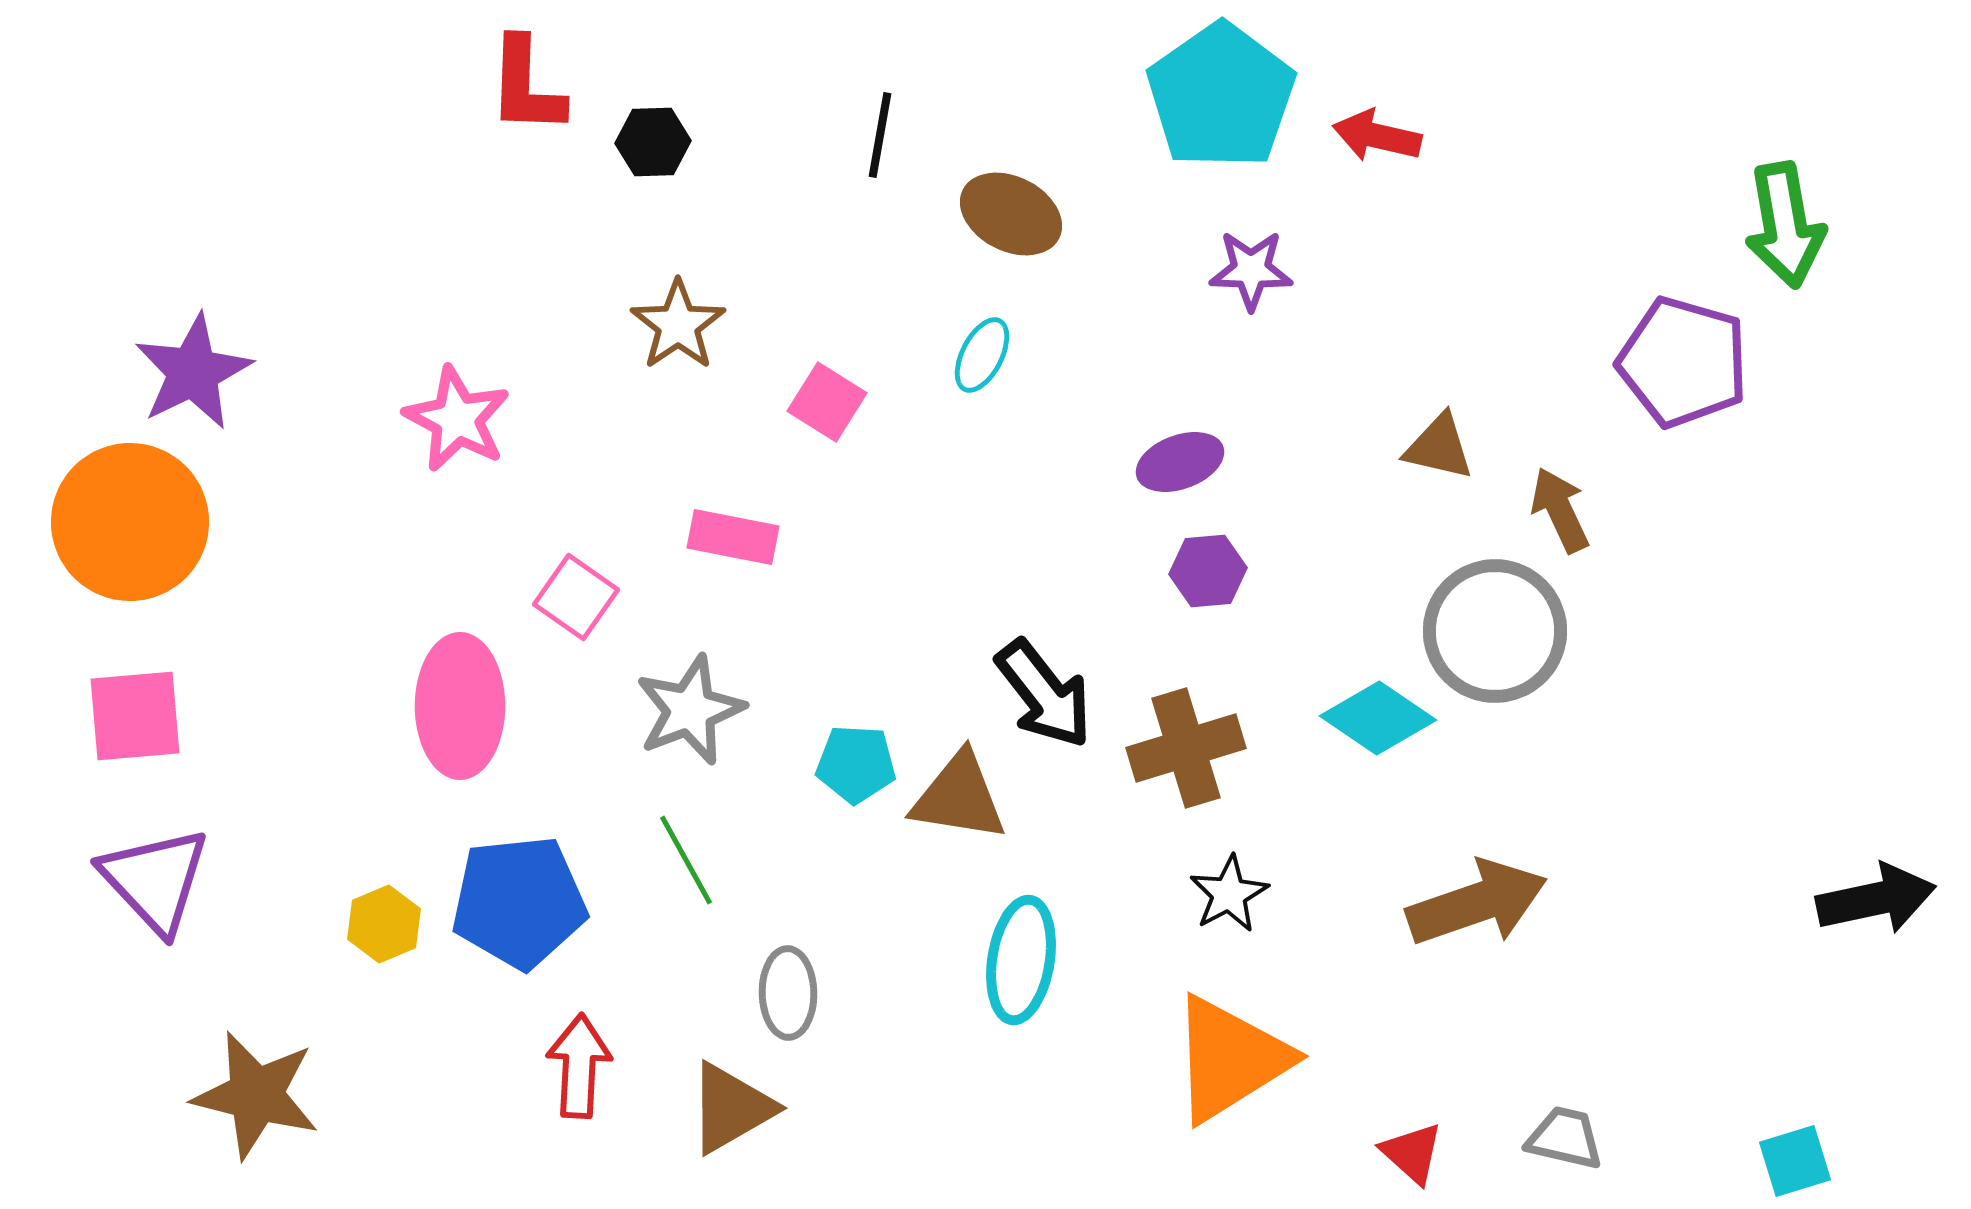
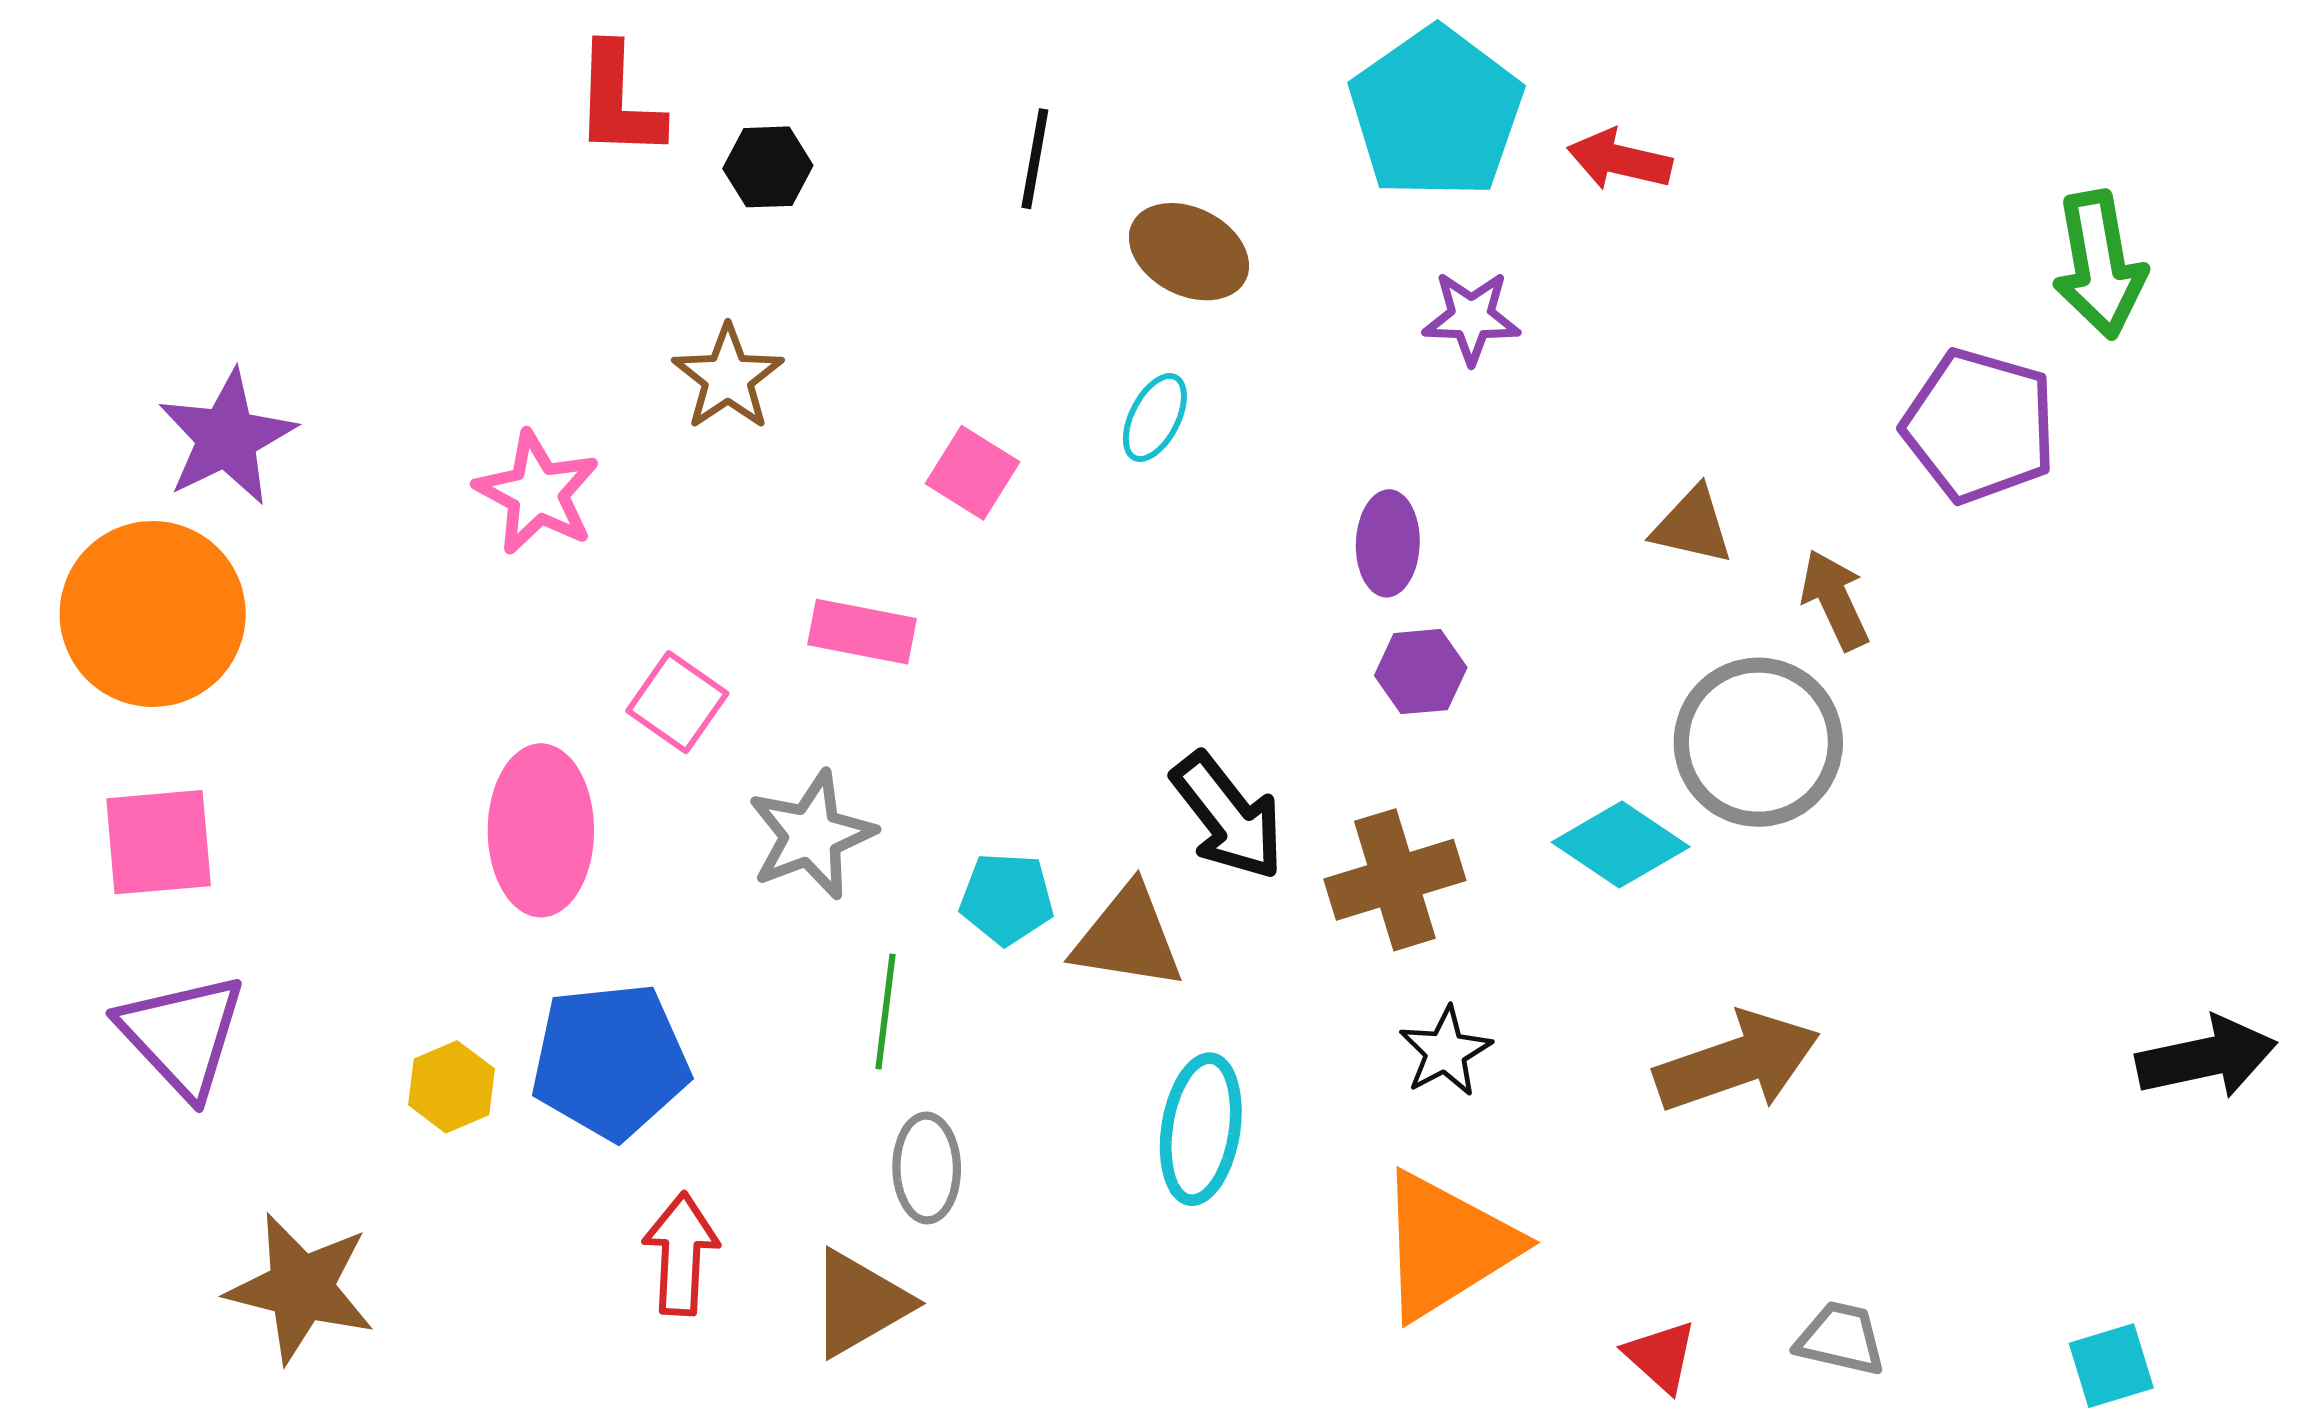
brown star: (678, 325) -> (728, 378), moved
purple ellipse: (1180, 462) -> (1388, 543), turned -68
green line: (686, 860) -> (886, 1012), moved, turned 36

